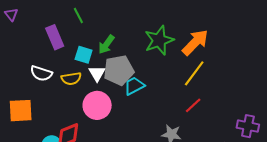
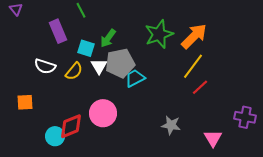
yellow semicircle: (71, 79) -> (74, 71), turned -42
pink circle: (97, 105) -> (103, 113), moved
red line: (193, 105) -> (200, 87), moved
orange square: (21, 111) -> (25, 102), size x0.7

